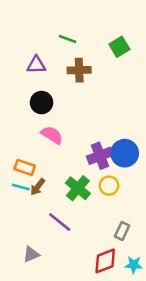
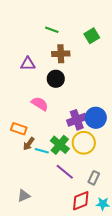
purple triangle: (36, 65) -> (28, 64), moved
black circle: (42, 103) -> (56, 79), moved
yellow circle: (109, 186) -> (84, 143), size x1.5
cyan line: (21, 187) -> (42, 151), moved
purple line: (60, 222) -> (65, 172), moved

